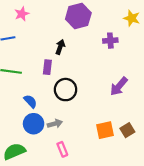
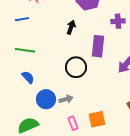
purple rectangle: (47, 67) -> (98, 46), moved, size x1.5
blue semicircle: (30, 101) -> (28, 77), moved
orange square: (105, 130) -> (97, 119), moved

